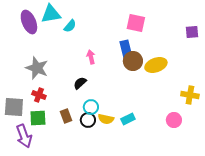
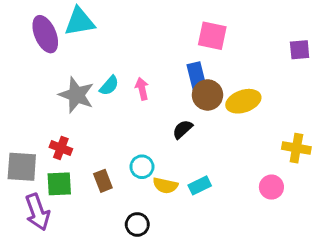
cyan semicircle: (70, 26) -> (109, 86), moved
gray star: (37, 68) -> (76, 95), moved
black semicircle: (80, 83) -> (183, 129), moved
black circle: (88, 120) -> (137, 224), moved

